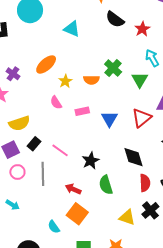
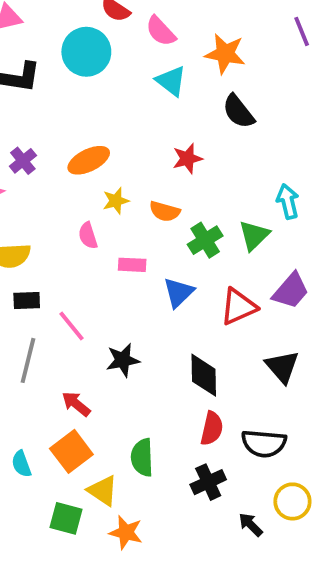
cyan triangle: (72, 29) -> (171, 81), moved
red star: (142, 29) -> (187, 159), moved
green cross: (113, 68) -> (205, 240), moved
black rectangle: (34, 144) -> (27, 300), turned 32
green semicircle: (106, 185) -> (142, 457), moved
yellow triangle: (127, 217) -> (103, 491), moved

